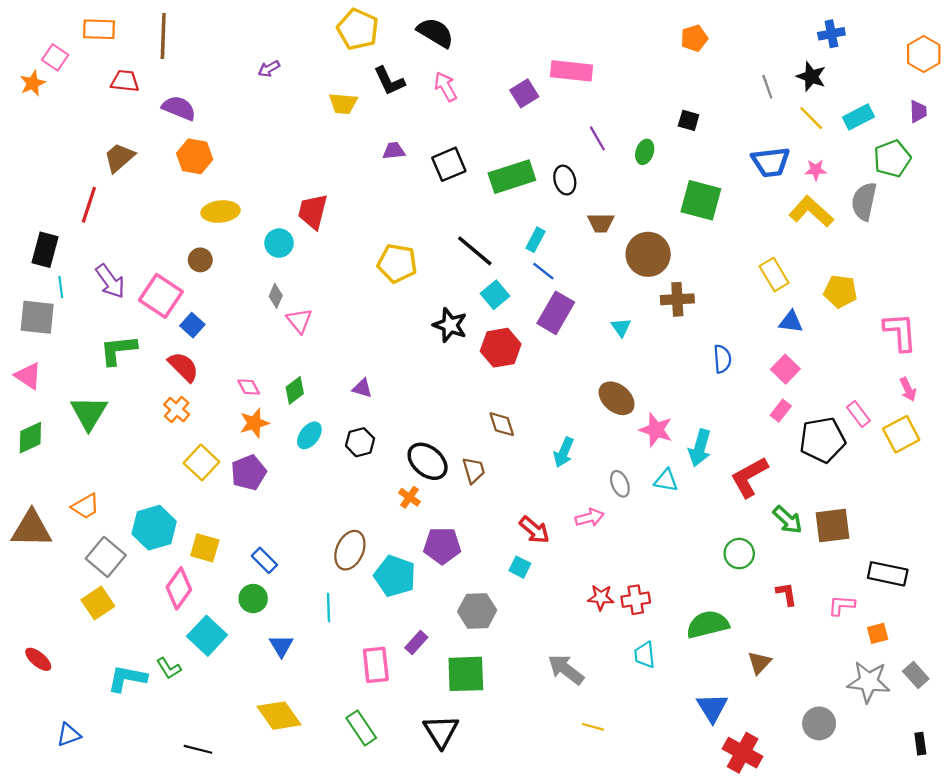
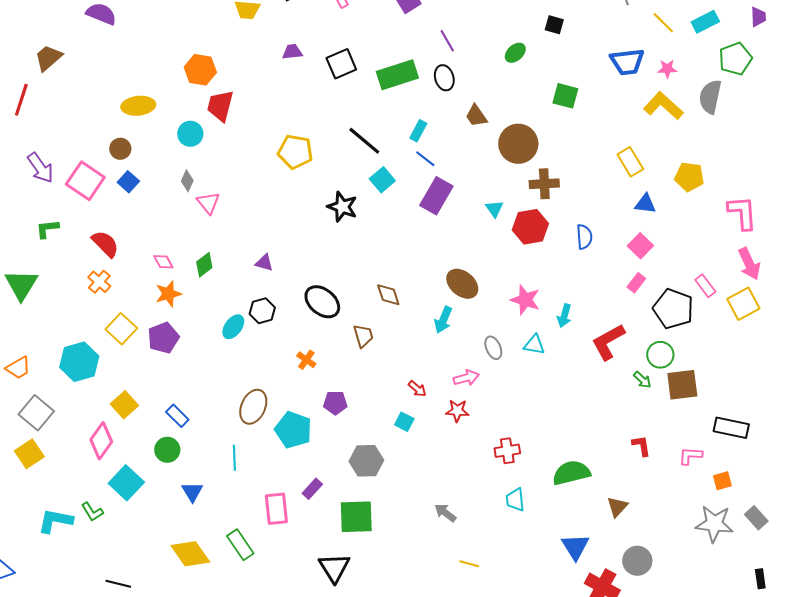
purple line: (597, 138) -> (447, 41), moved
green ellipse: (645, 152) -> (515, 53), turned 30
orange hexagon: (195, 156) -> (200, 70), moved
green square: (701, 200) -> (565, 96), size x0.7
brown trapezoid: (601, 223) -> (476, 116), turned 55
blue square: (192, 325) -> (128, 182), moved
red hexagon: (501, 348) -> (530, 227), moved
green L-shape: (118, 350) -> (47, 229), size x0.7
pink arrow: (908, 389) -> (749, 264), size x1.5
brown ellipse: (617, 398) -> (462, 284), moved
cyan ellipse: (309, 435) -> (233, 327), moved
black pentagon: (822, 440) -> (673, 309), turned 30
cyan arrow: (700, 448) -> (564, 316), size x0.7
black ellipse: (428, 461) -> (322, 302), moved
green arrow: (788, 520) -> (642, 380), size x0.7
cyan hexagon: (154, 528) -> (79, 362), moved
red arrow: (534, 530) -> (417, 389), size x0.7
purple pentagon: (442, 546) -> (335, 403), size x0.7
yellow square: (205, 548) -> (124, 405), turned 32
green circle: (739, 554) -> (660, 355), moved
red star: (601, 597) -> (457, 411), moved
gray arrow: (566, 669) -> (445, 513), size x0.7
gray circle: (819, 723) -> (637, 561), moved
green rectangle: (361, 728) -> (240, 545), moved

